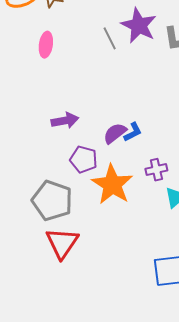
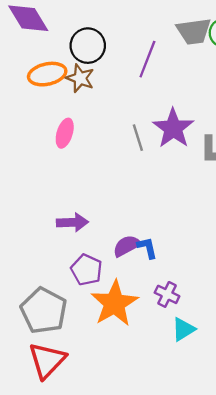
blue L-shape: (133, 132) -> (147, 248), turned -85
purple cross: (156, 170) -> (167, 294), turned 30

